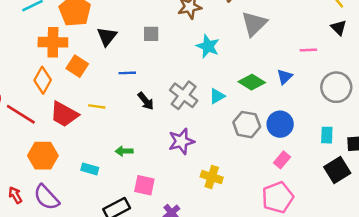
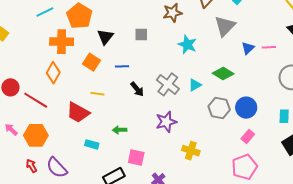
orange square: (77, 66) -> (92, 62), moved
blue triangle: (285, 77) -> (248, 48), moved
red trapezoid: (64, 114) -> (78, 113), moved
orange hexagon: (43, 156) -> (36, 135), moved

